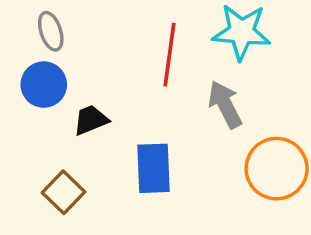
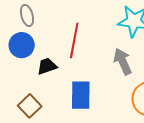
red line: (170, 55) -> (74, 40), moved

